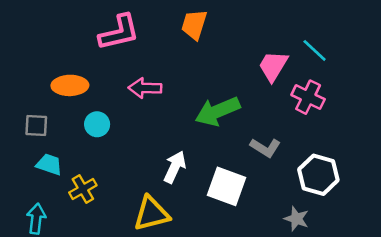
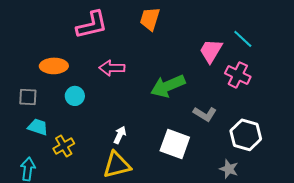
white arrow: (175, 167) -> (120, 135), moved, size x0.7

